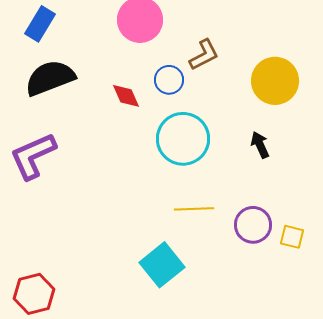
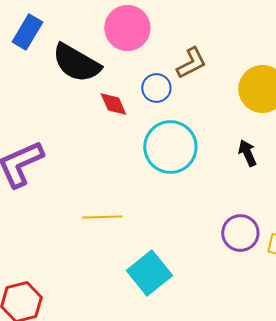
black semicircle: (50, 78) -> (76, 63), moved, turned -129
yellow line: (194, 209) -> (102, 217), moved

